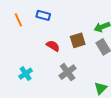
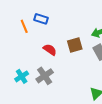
orange line: (18, 20) -> (24, 26), moved
gray cross: (68, 72) -> (45, 76), moved

